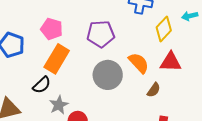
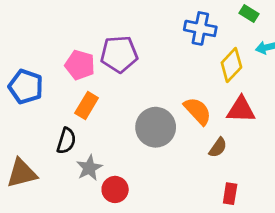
purple pentagon: (101, 34) -> (119, 54), moved
orange rectangle: (57, 59) -> (87, 106), size x0.7
black semicircle: (42, 85) -> (66, 141), turned -30

